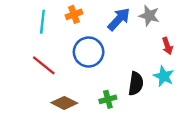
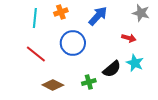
gray star: (149, 16) -> (141, 13), moved
red arrow: (167, 46) -> (129, 38), moved, turned -56
black semicircle: (136, 84) -> (112, 69), turned 42

